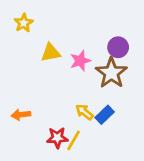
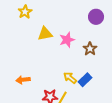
purple circle: (118, 47) -> (96, 17), moved
brown star: (111, 73) -> (90, 49), size x0.6

